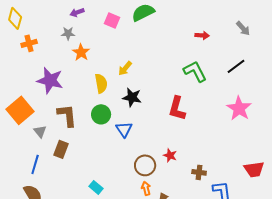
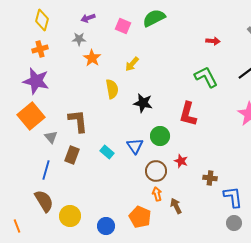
yellow diamond: (15, 18) -> (42, 20), moved
yellow arrow: (125, 68) -> (132, 64), moved
purple star: (50, 80) -> (36, 81), moved
green circle: (101, 114) -> (160, 136), moved
blue triangle: (124, 129) -> (135, 146), moved
cyan rectangle: (96, 187) -> (107, 152), moved

